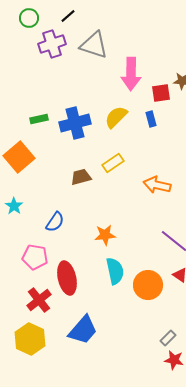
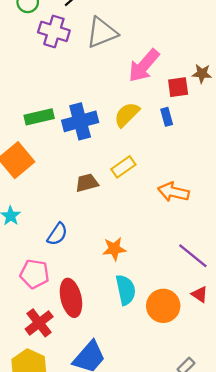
purple cross: (52, 44) -> (54, 31), turned 36
gray triangle: (94, 45) -> (102, 33), turned -40
pink arrow: (131, 74) -> (144, 66), turned 40
green rectangle: (39, 119) -> (39, 117), size x1.4

